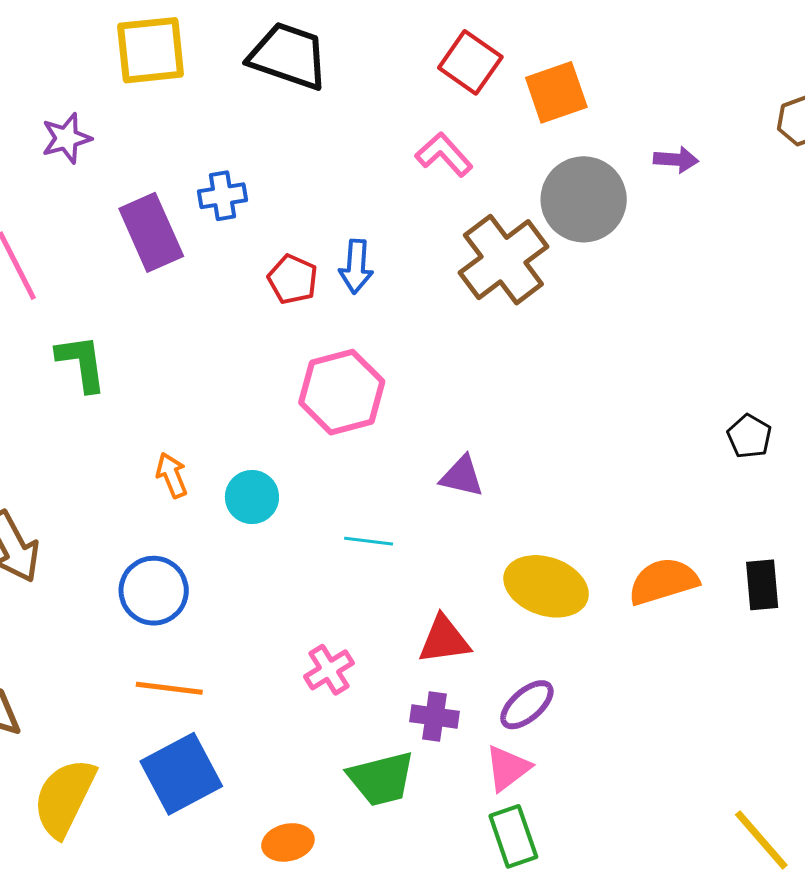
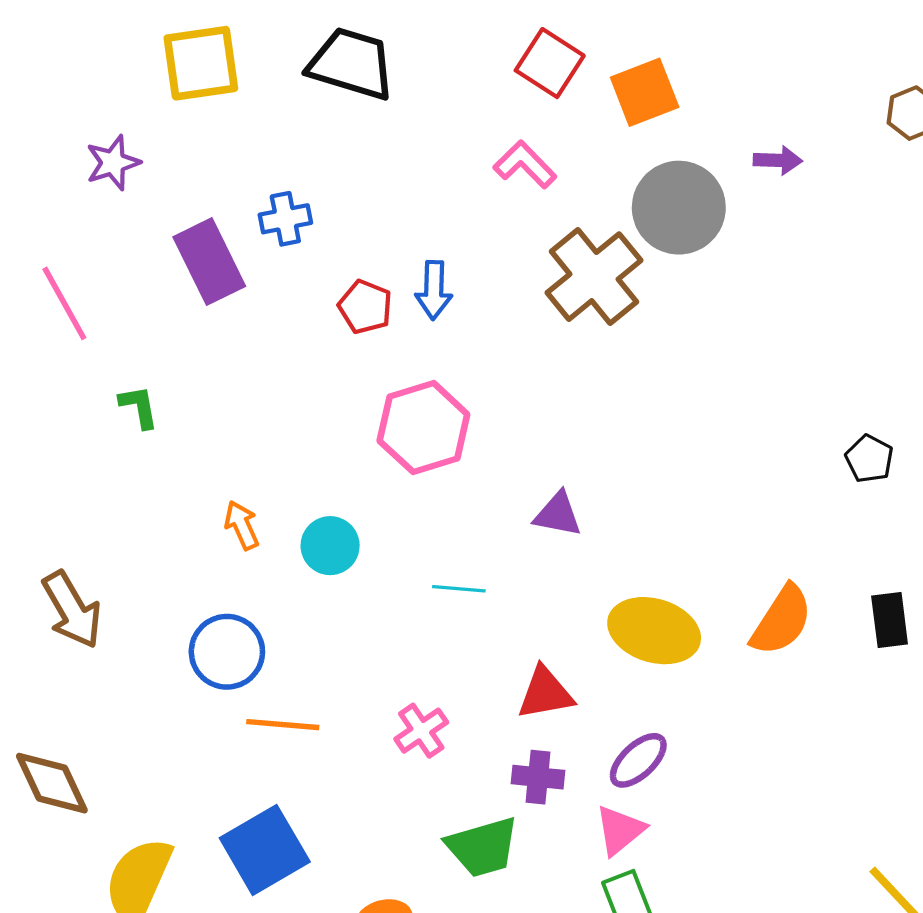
green L-shape: (82, 363) -> (139, 407), size x0.7
orange semicircle: (663, 581) -> (782, 620), turned 142
orange line: (169, 688) -> (283, 725), moved

